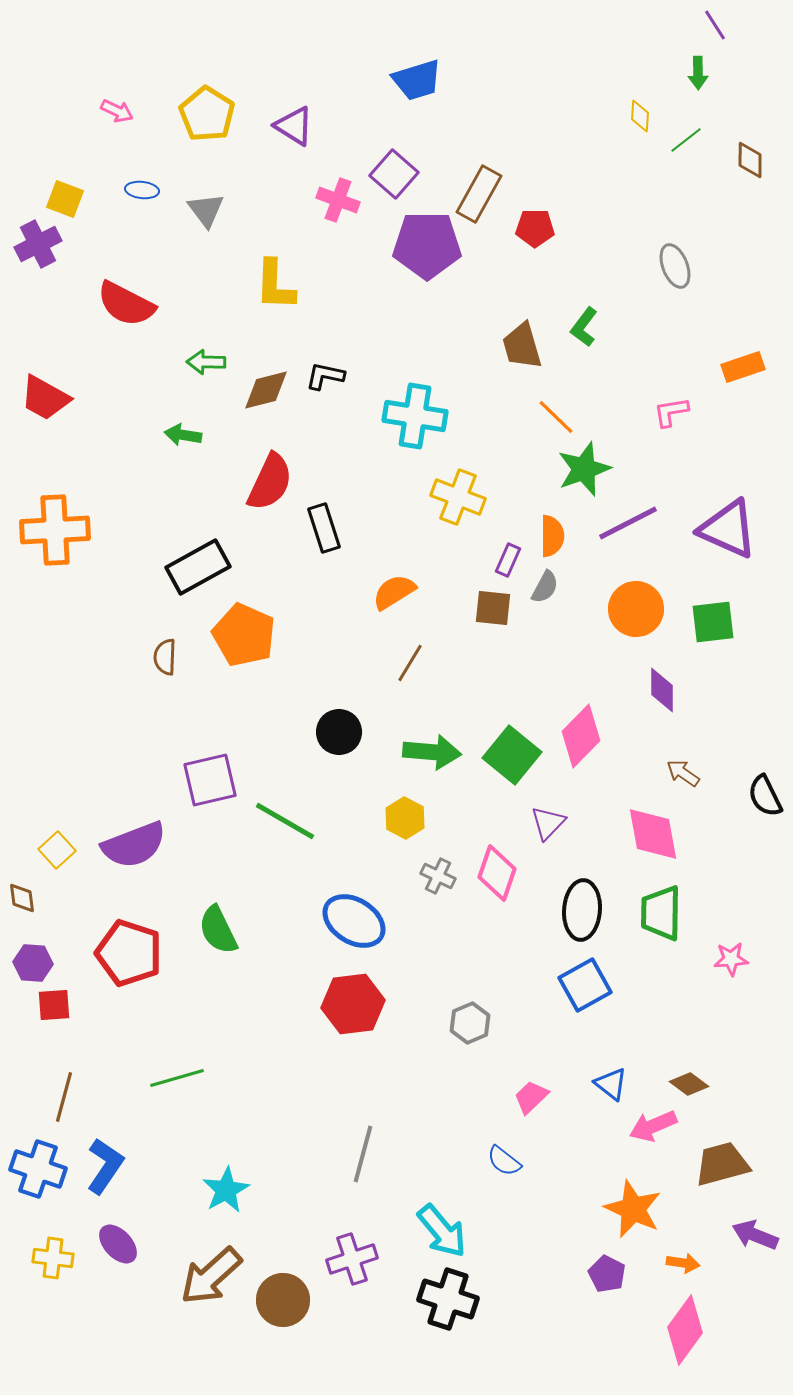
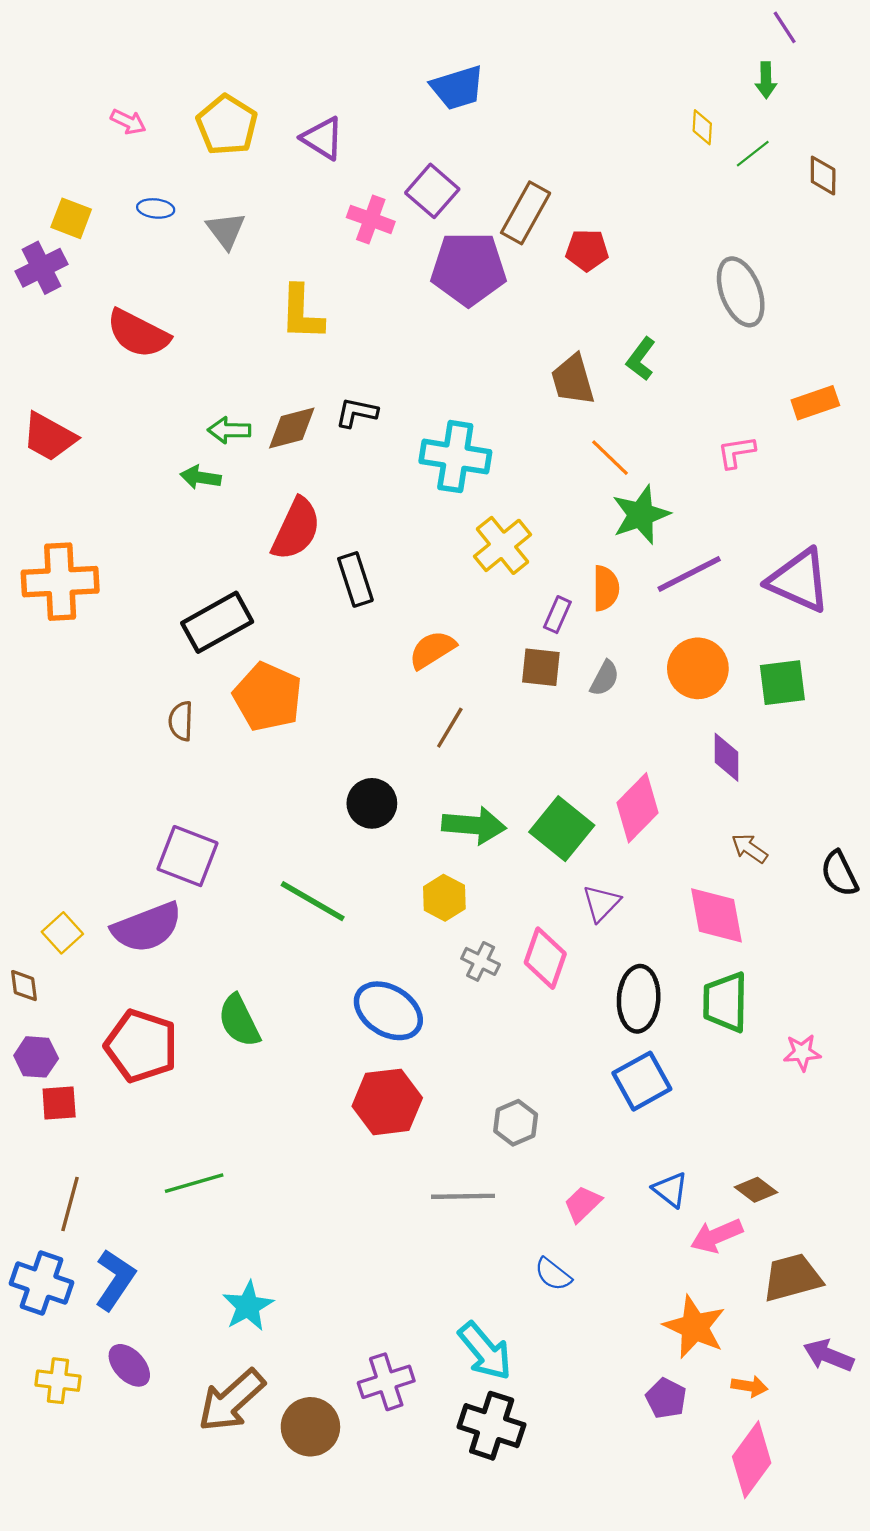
gray ellipse: (675, 266) -> (741, 292), size x1.4
green arrow: (206, 362) -> (229, 430), moved
yellow cross: (458, 497) -> (503, 545), turned 30
gray semicircle: (545, 587) -> (605, 678), moved
purple square: (210, 780) -> (187, 856), moved, turned 34
gray line: (363, 1154) -> (463, 1196), moved, turned 74

